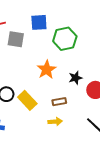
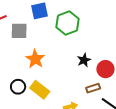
orange star: (47, 70) -> (35, 59), moved
brown rectangle: (59, 102) -> (93, 88), moved

